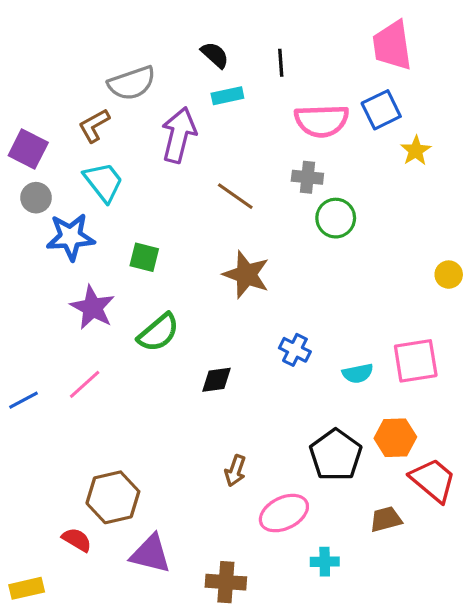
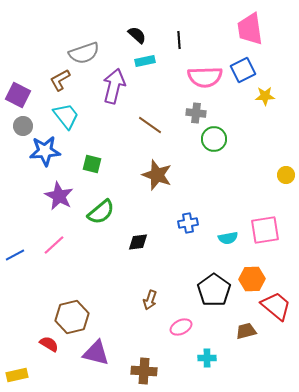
yellow star: (416, 151) -> (265, 96), turned 30
blue cross: (295, 350) -> (188, 223), turned -36
pink ellipse: (284, 513) -> (181, 327), size x0.7

